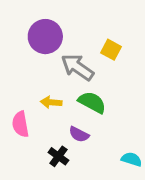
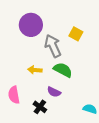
gray arrow: (77, 67) -> (53, 46), turned 30
pink semicircle: (20, 124) -> (14, 95), moved

